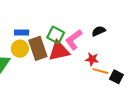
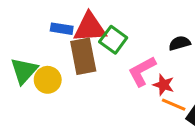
pink L-shape: (74, 40) -> (142, 71), moved
yellow circle: (20, 49) -> (48, 80), moved
red triangle: (59, 51) -> (90, 28), moved

